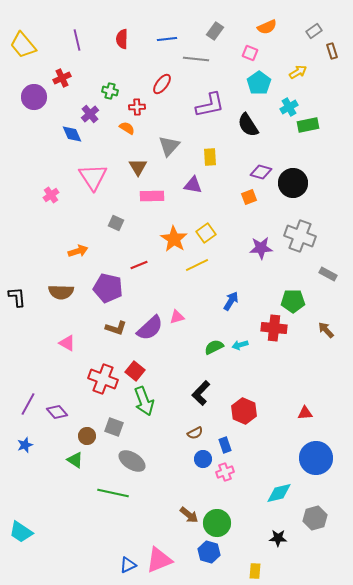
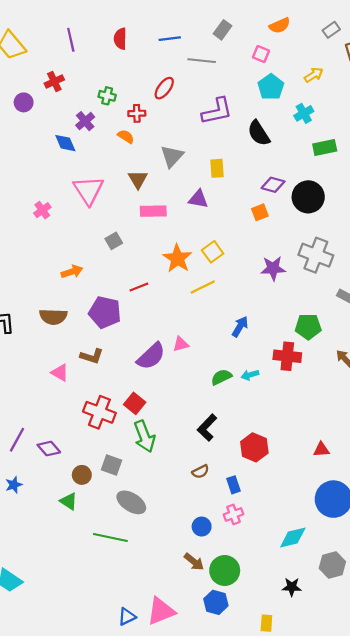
purple circle: (34, 97) -> (24, 102), size x0.7
green rectangle: (308, 125) -> (325, 147), moved
gray square: (116, 223) -> (114, 241), turned 35
brown L-shape: (116, 328) -> (92, 356), moved
blue circle: (203, 459) -> (202, 527), moved

